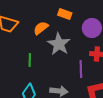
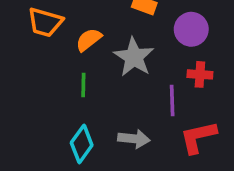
orange semicircle: (41, 28) -> (89, 40), moved

